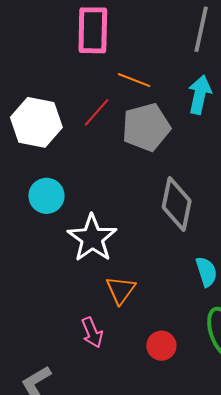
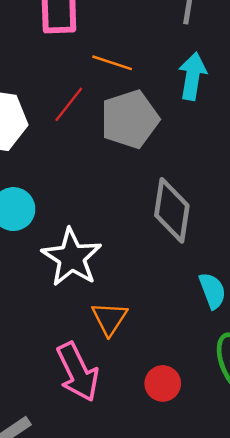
pink arrow: (92, 332) -> (78, 372), size x1.6

